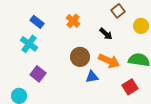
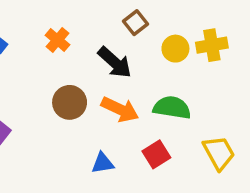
black arrow: (106, 34) -> (115, 62), size x1.5
blue triangle: (92, 77) -> (103, 163), moved

